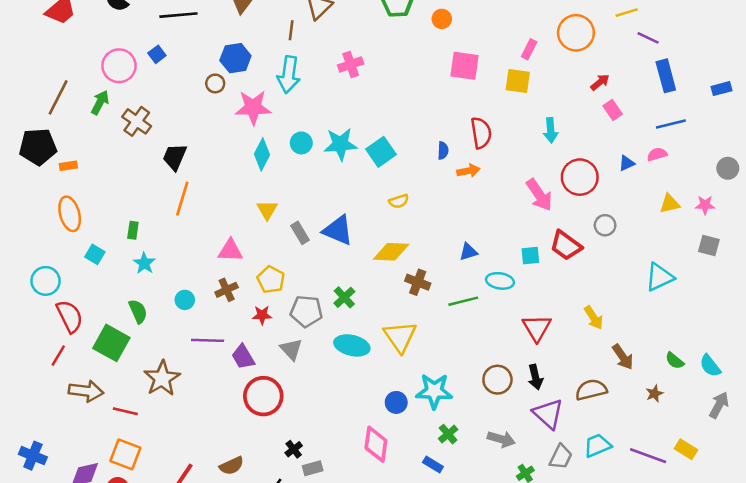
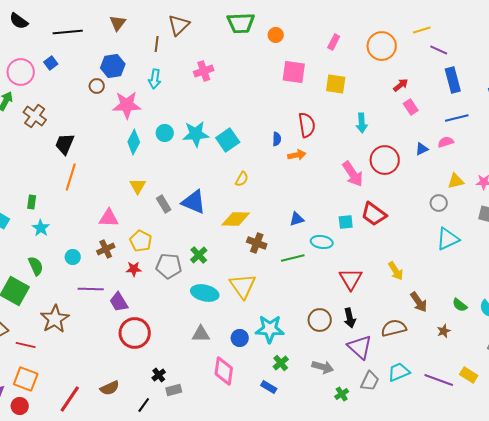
pink rectangle: (529, 49) -> (334, 42), moved
cyan arrow: (289, 75) -> (155, 79), size x0.7
yellow semicircle: (399, 201) -> (242, 179), turned -42
gray circle: (605, 225) -> (439, 203), moved
gray triangle: (291, 349) -> (201, 334), moved, turned -48

